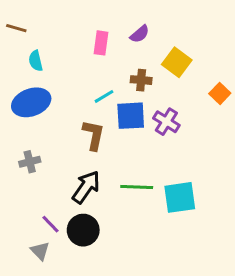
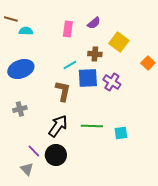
cyan semicircle: (36, 61) -> (26, 31), moved, turned 104
cyan square: (180, 197) -> (121, 133), size x0.6

